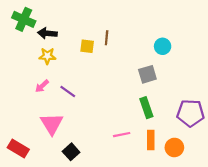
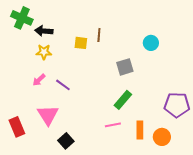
gray square: (147, 74) -> (125, 67), moved
green rectangle: (146, 108) -> (123, 100), moved, turned 60
red rectangle: (18, 149) -> (17, 127), moved, turned 36

